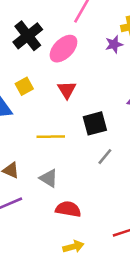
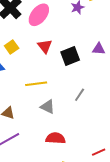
black square: (95, 123) -> (70, 56), moved
gray triangle: (49, 178) -> (48, 107), moved

